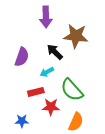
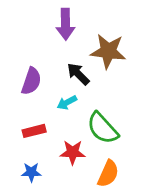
red rectangle: (36, 92) -> (34, 131), moved

